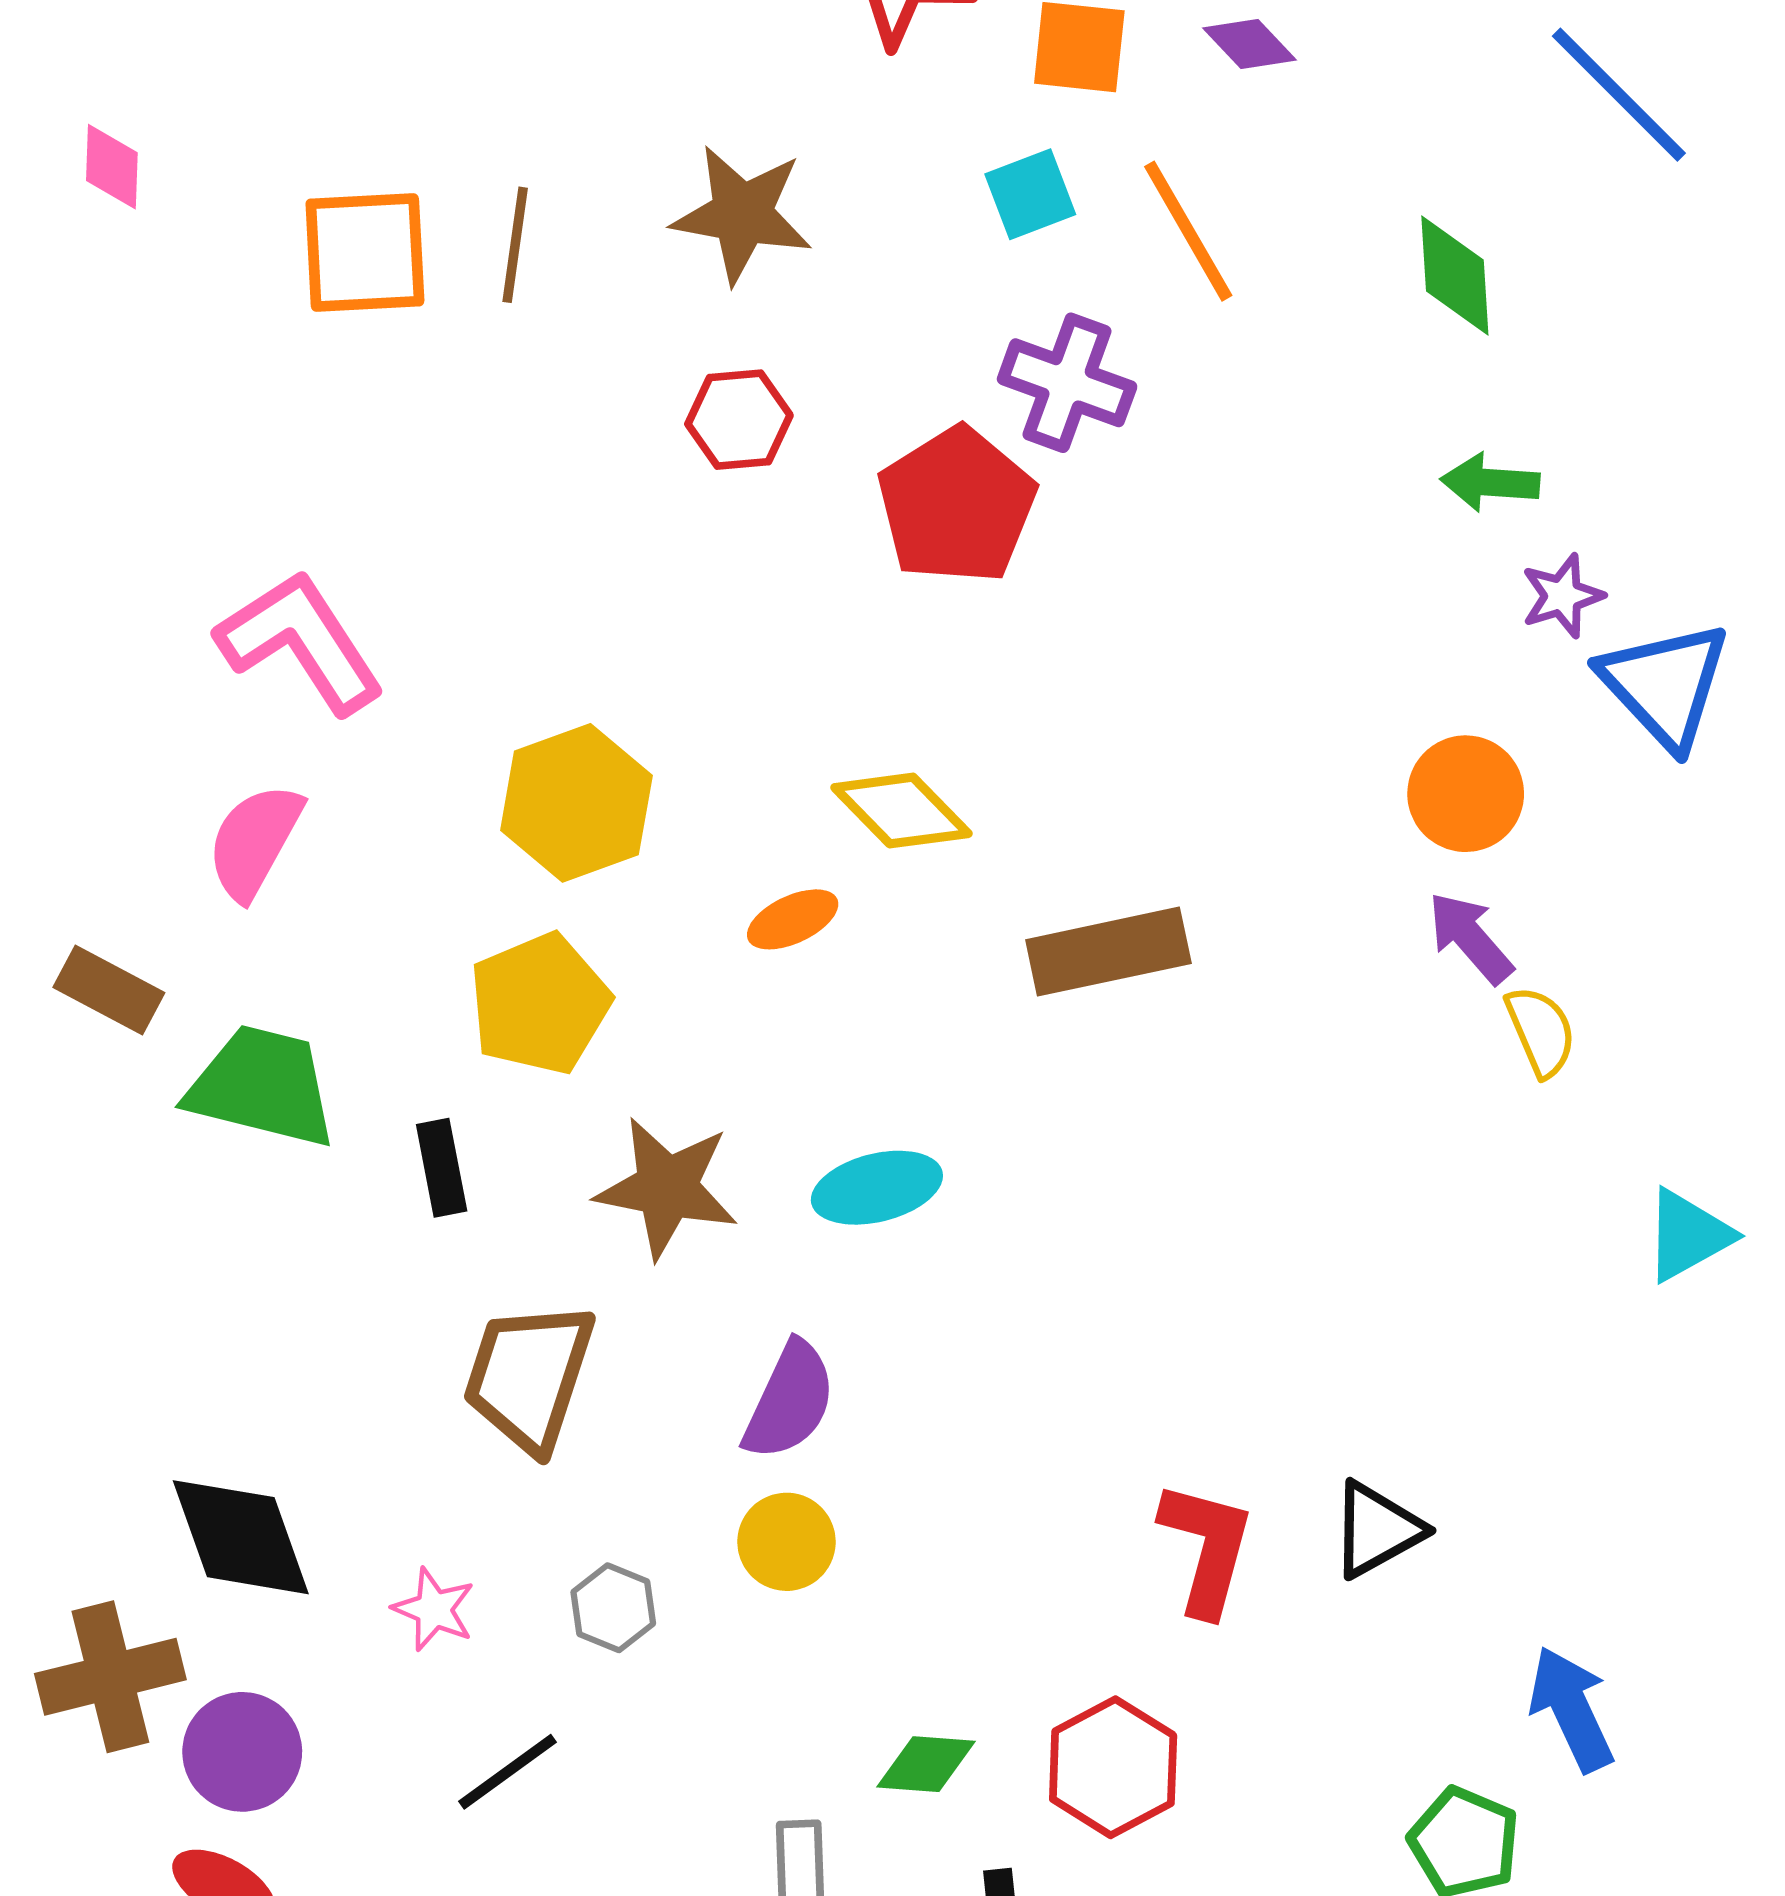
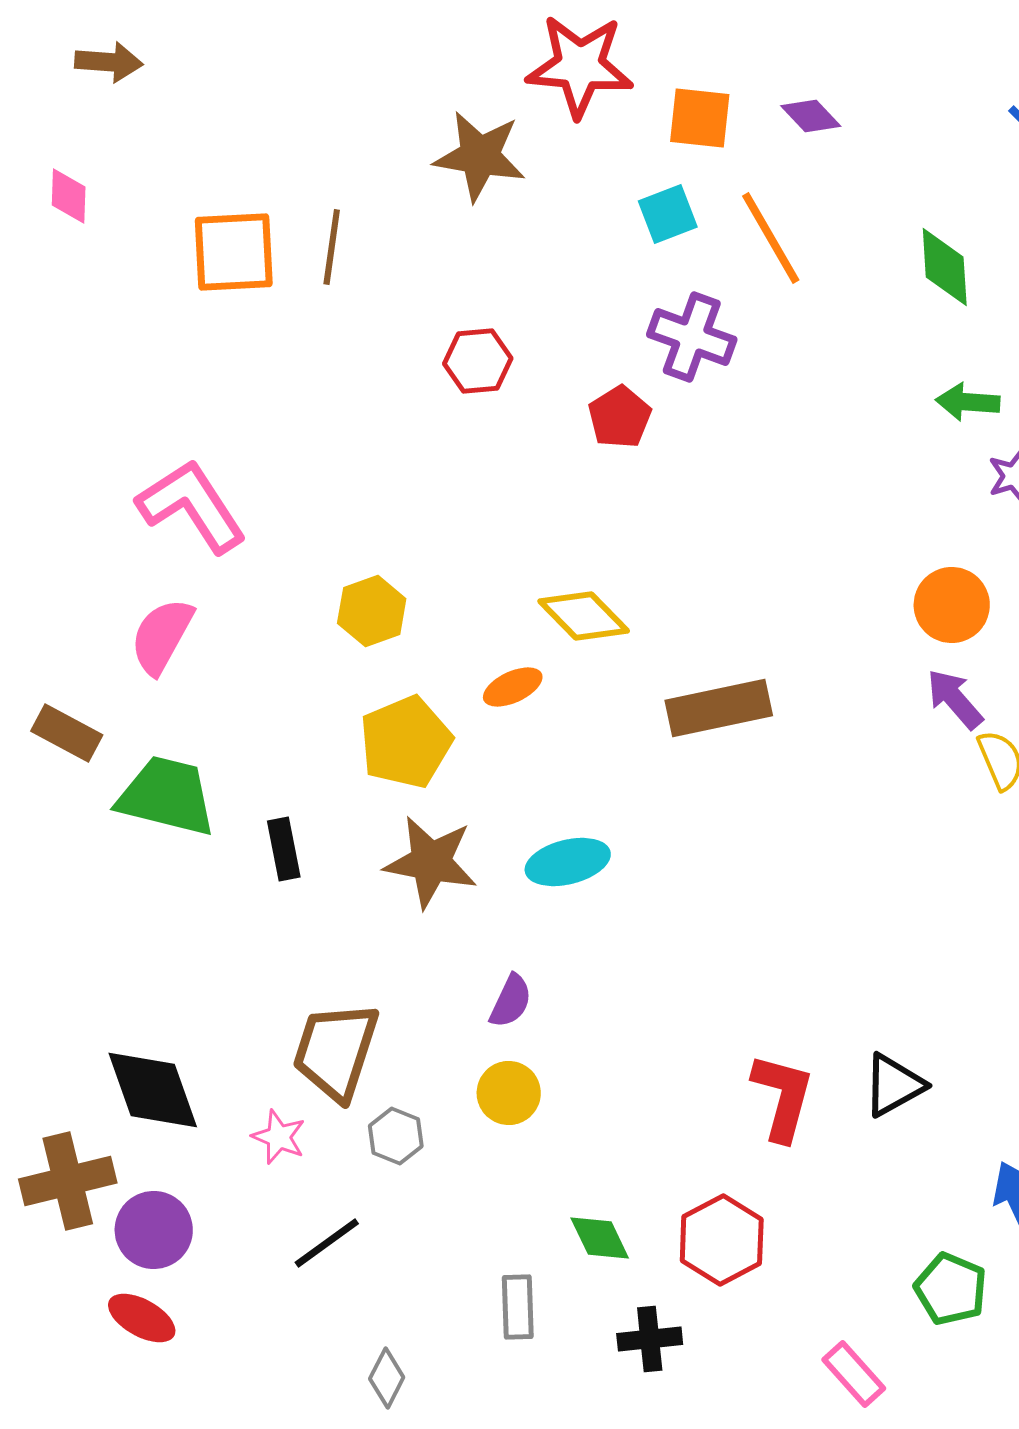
brown star: (742, 214) -> (480, 156), moved
red pentagon: (957, 505) -> (620, 417), size x0.6
yellow hexagon: (576, 803) -> (372, 611), size x0.7
yellow pentagon: (540, 1004) -> (406, 742), moved
brown trapezoid: (529, 1376) -> (336, 1051), moved
purple semicircle: (790, 1401) -> (511, 1001), size x0.7
green diamond: (926, 1764) -> (600, 1238), turned 60

